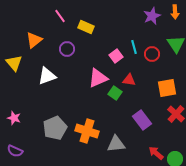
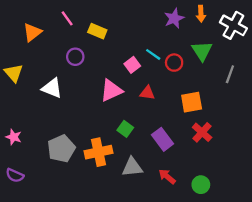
orange triangle: (34, 40) -> (32, 32), moved
cyan line: (134, 47) -> (153, 54), turned -40
white triangle: (47, 76) -> (52, 88), turned 42
green square: (115, 93) -> (125, 129), moved
orange cross: (87, 131) -> (99, 152), turned -30
red arrow: (156, 153) -> (167, 177), moved

